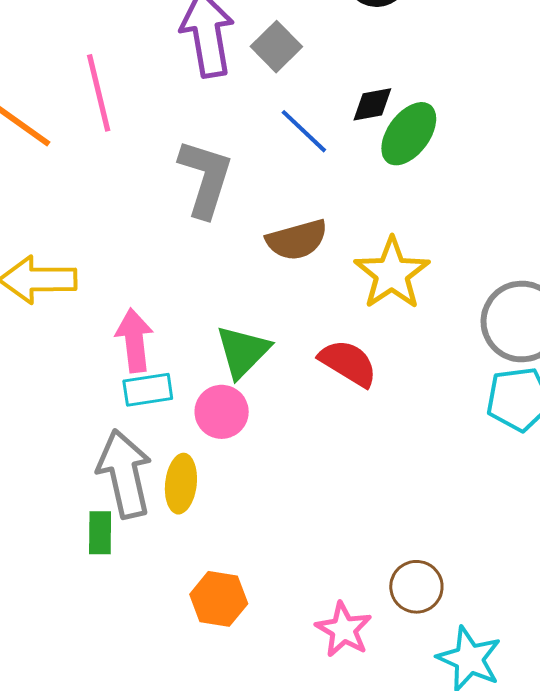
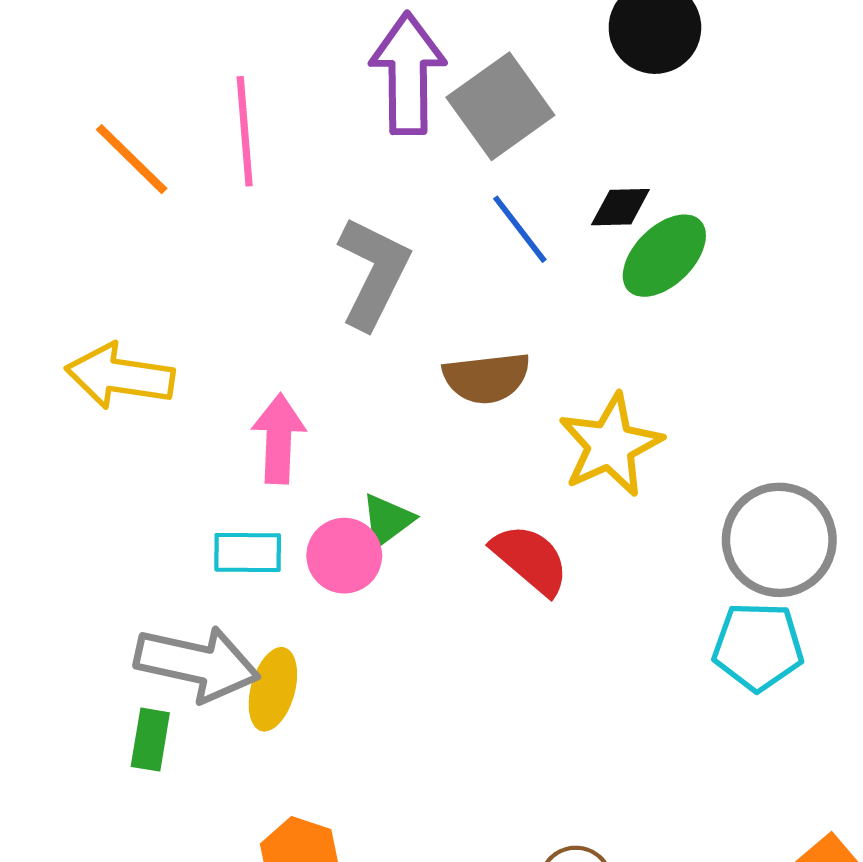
gray square: (276, 47) -> (500, 106), size x1.5
pink arrow: (134, 340) -> (279, 439), moved
green triangle: (243, 351) -> (387, 520), size x0.7
pink circle: (222, 412) -> (344, 556), moved
gray arrow: (125, 474) -> (197, 664), turned 106

